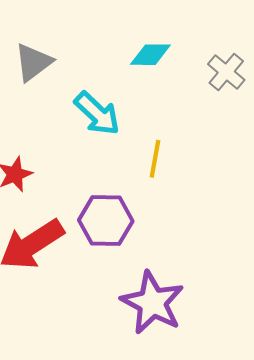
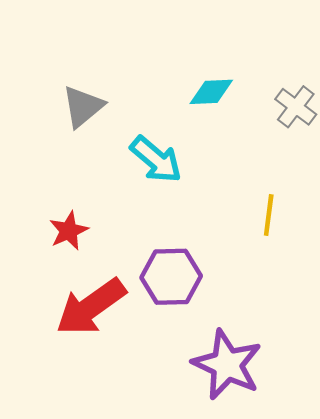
yellow line: (155, 159) -> (269, 215), moved

